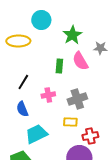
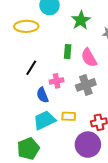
pink semicircle: (80, 61) -> (89, 58), moved
blue semicircle: (22, 109) -> (42, 95), moved
yellow rectangle: (70, 122) -> (69, 116), moved

